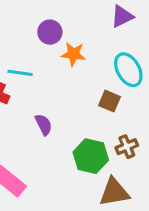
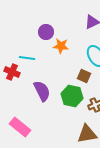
purple semicircle: (44, 125) -> (42, 91), size x1.5
green hexagon: (91, 156) -> (72, 96), moved

